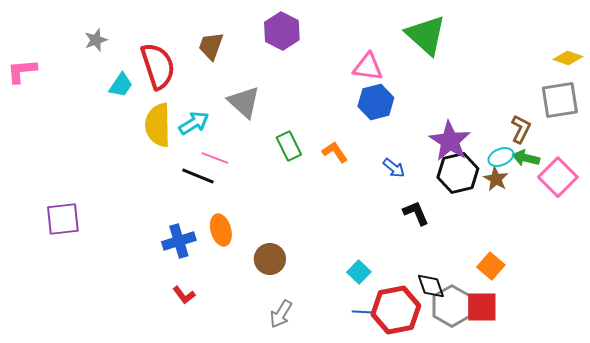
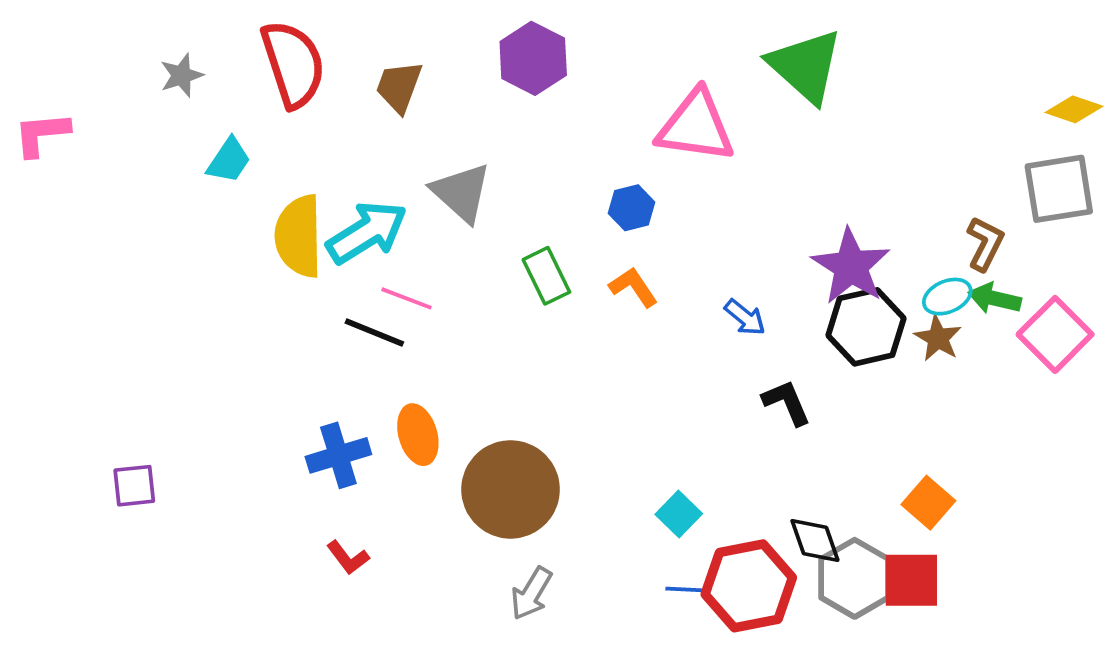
red semicircle: (158, 66) -> (293, 64), moved
pink triangle: (368, 67) -> (696, 126), size x1.4
blue hexagon: (376, 102) -> (632, 208), moved, size x0.7
cyan arrow: (194, 123) -> (367, 232), size x1.4
purple square: (63, 219) -> (134, 486), moved, size x0.7
brown circle: (270, 259) -> (511, 489), size x1.6

